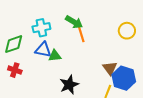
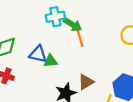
cyan cross: (41, 28) -> (55, 17), moved
brown triangle: (110, 68) -> (86, 82), moved, turned 35

